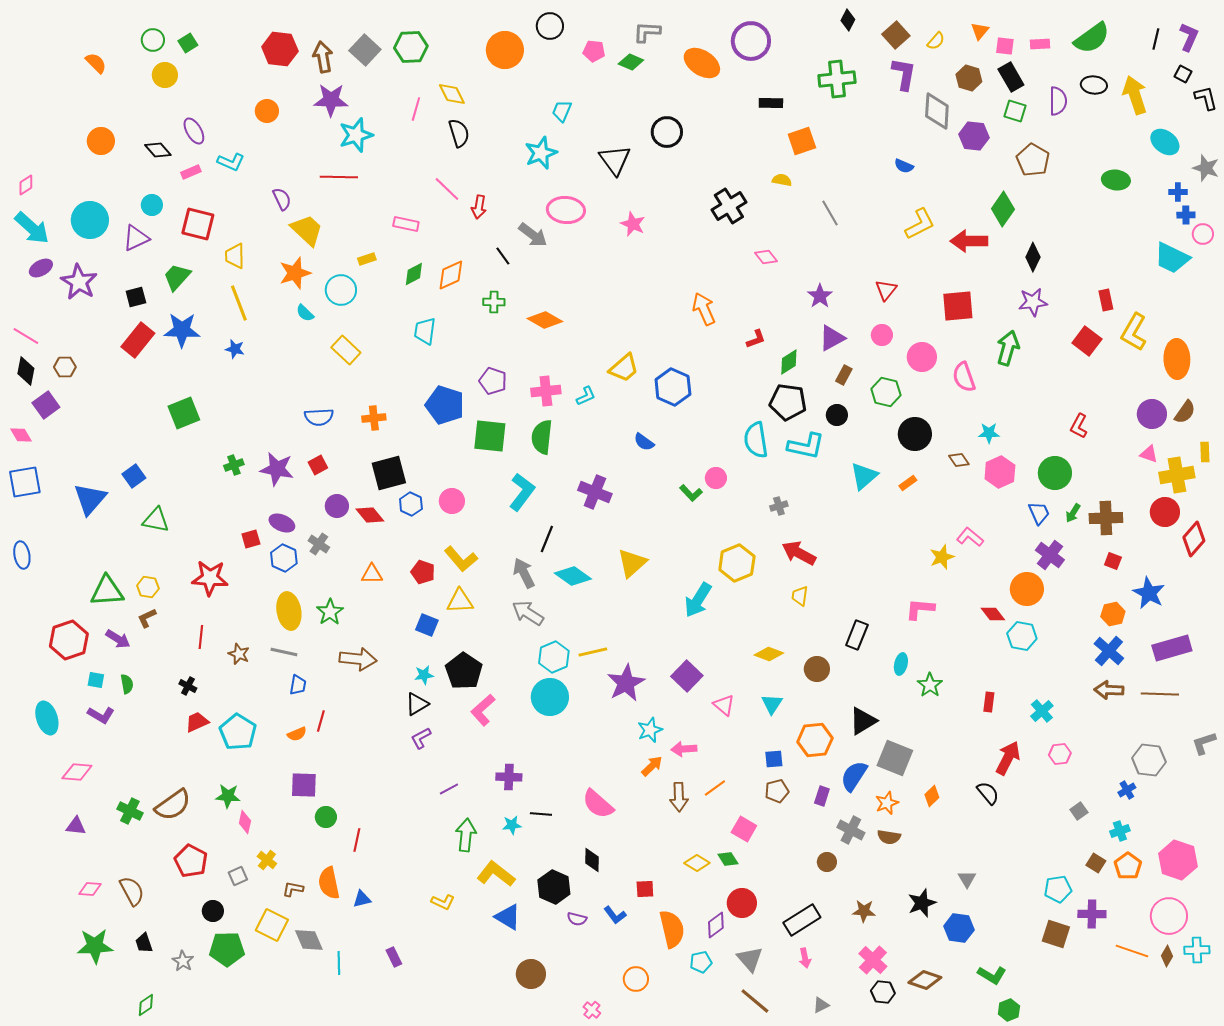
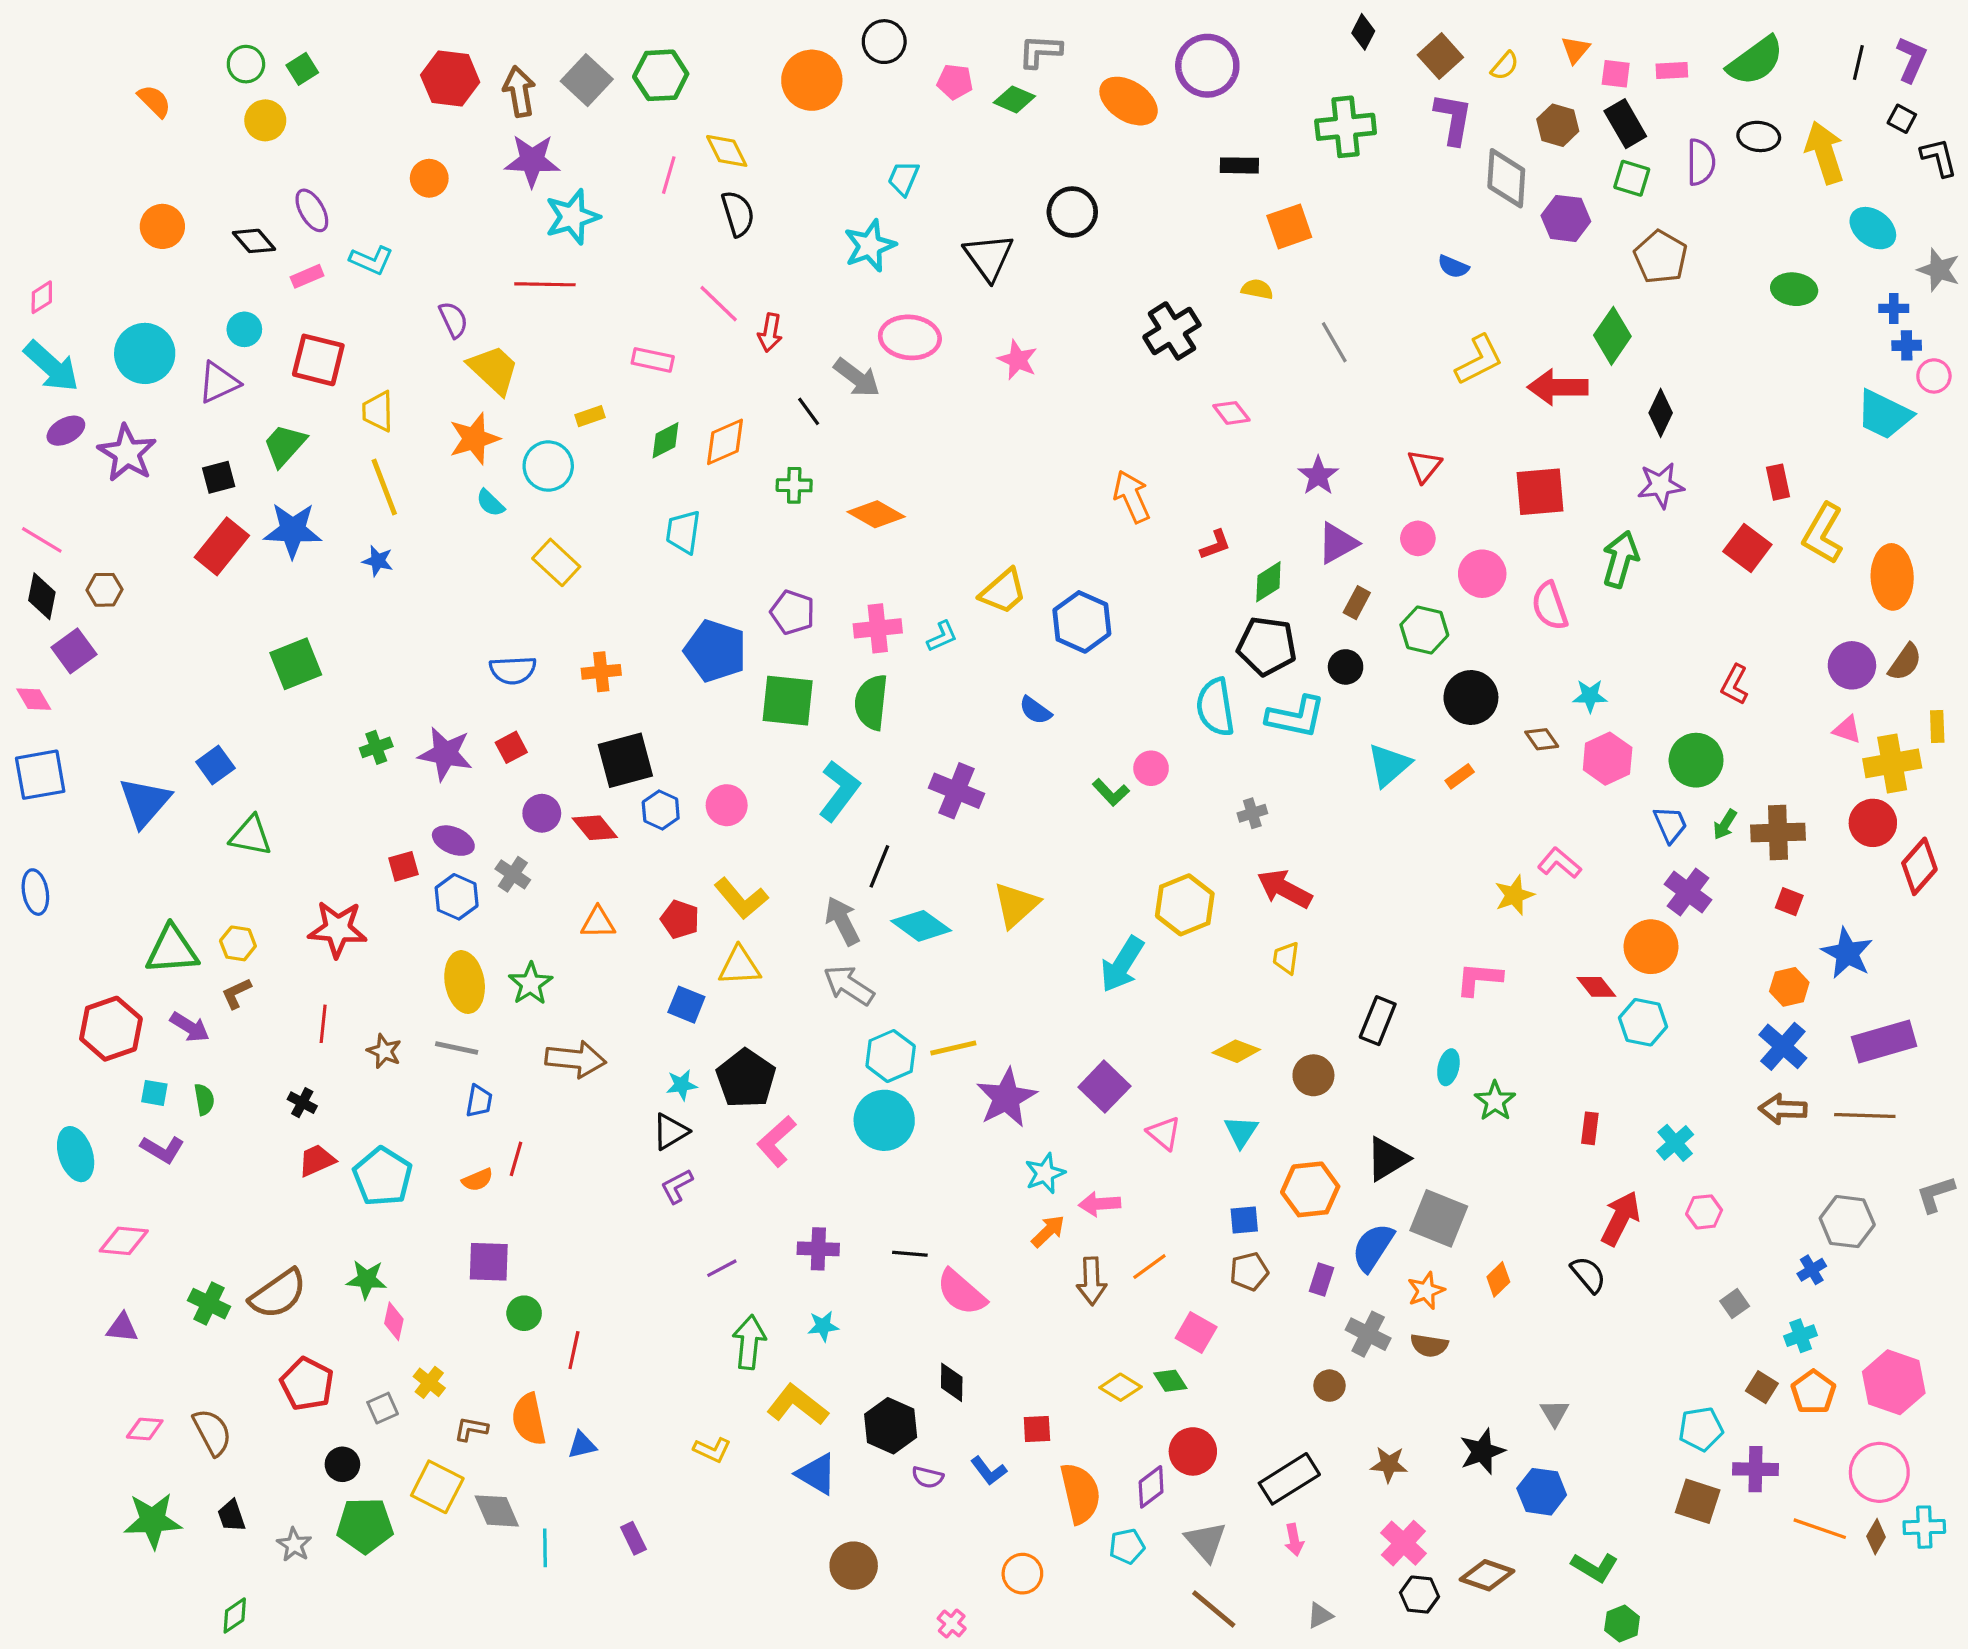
black line: (541, 814) -> (910, 1254), moved

